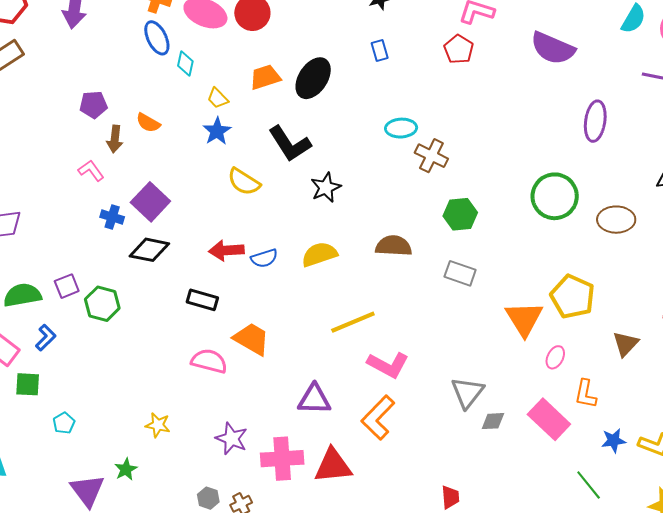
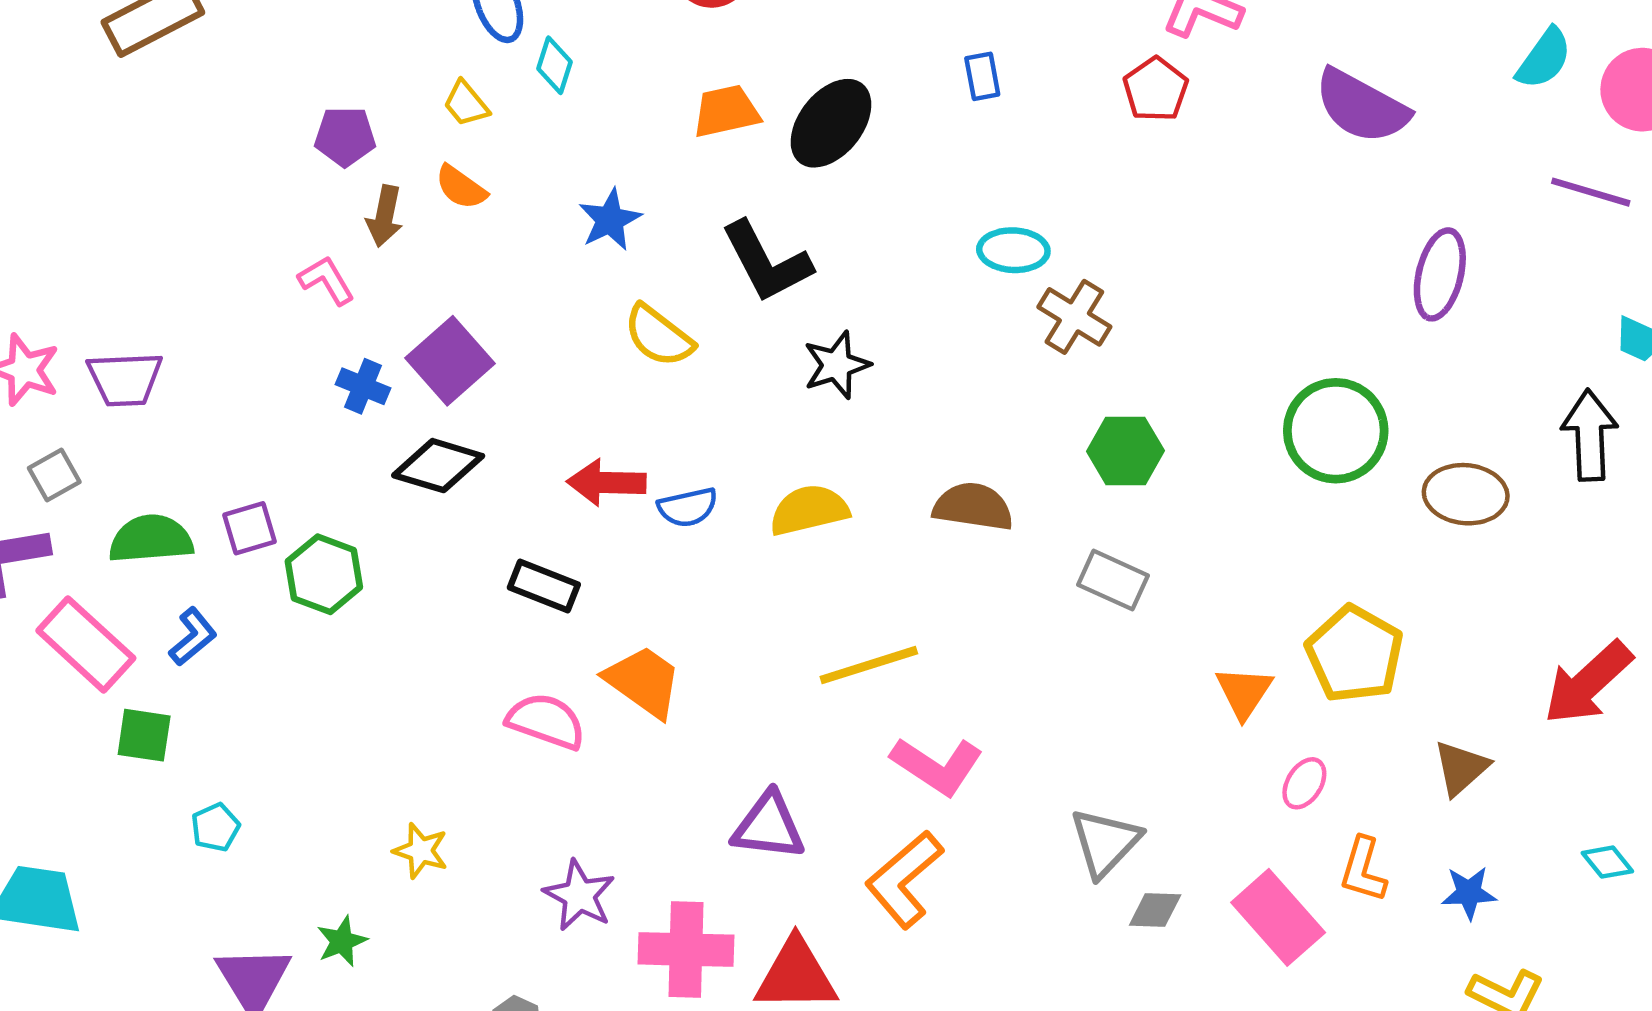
yellow trapezoid: (218, 98) -> (466, 104), moved
orange triangle: (524, 319) -> (1244, 692), size x0.7
blue star: (614, 441) -> (1469, 893), moved

